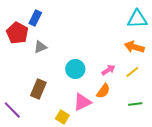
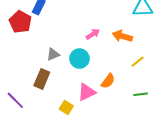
gray triangle: (40, 47) -> (53, 54), moved
orange arrow: (134, 47) -> (122, 36), moved
pink arrow: (108, 70) -> (93, 34), moved

